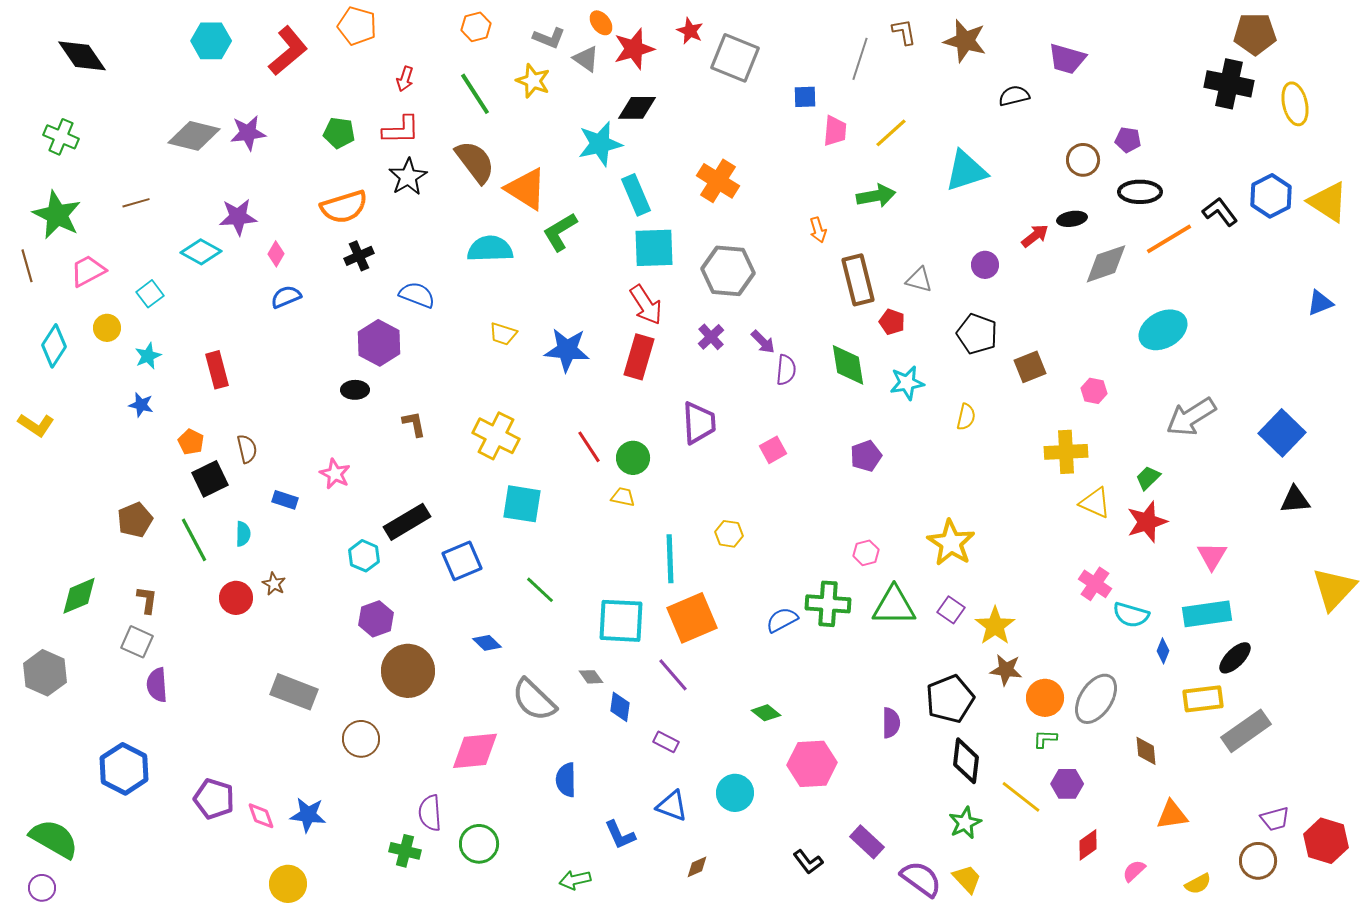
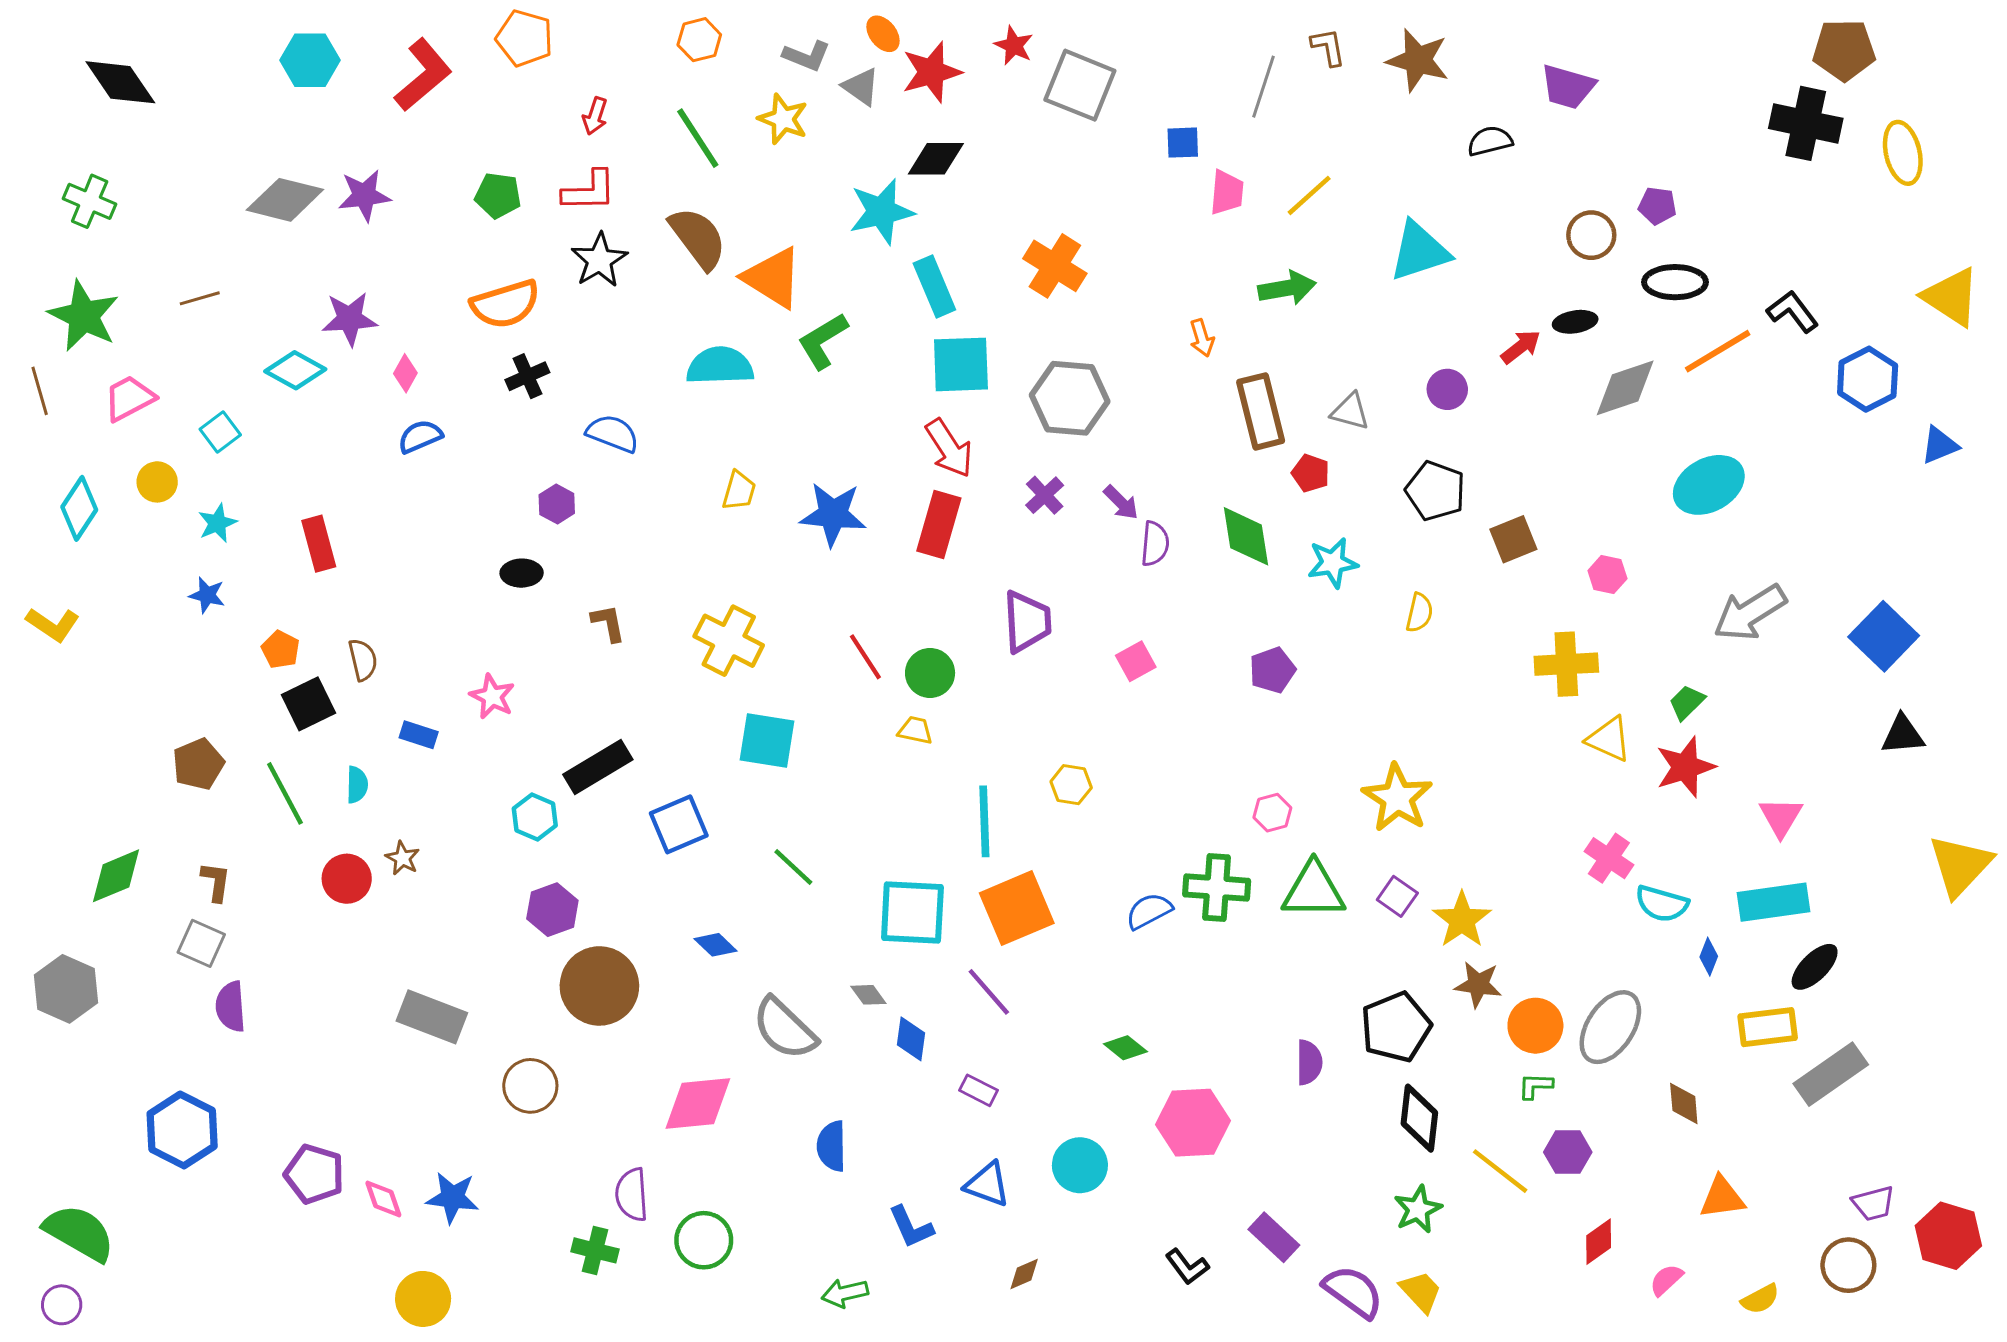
blue hexagon: (1271, 196) -> (1868, 379), moved
yellow trapezoid: (503, 334) -> (739, 491), turned -92
purple hexagon: (379, 343) -> (557, 504), size x0.6

